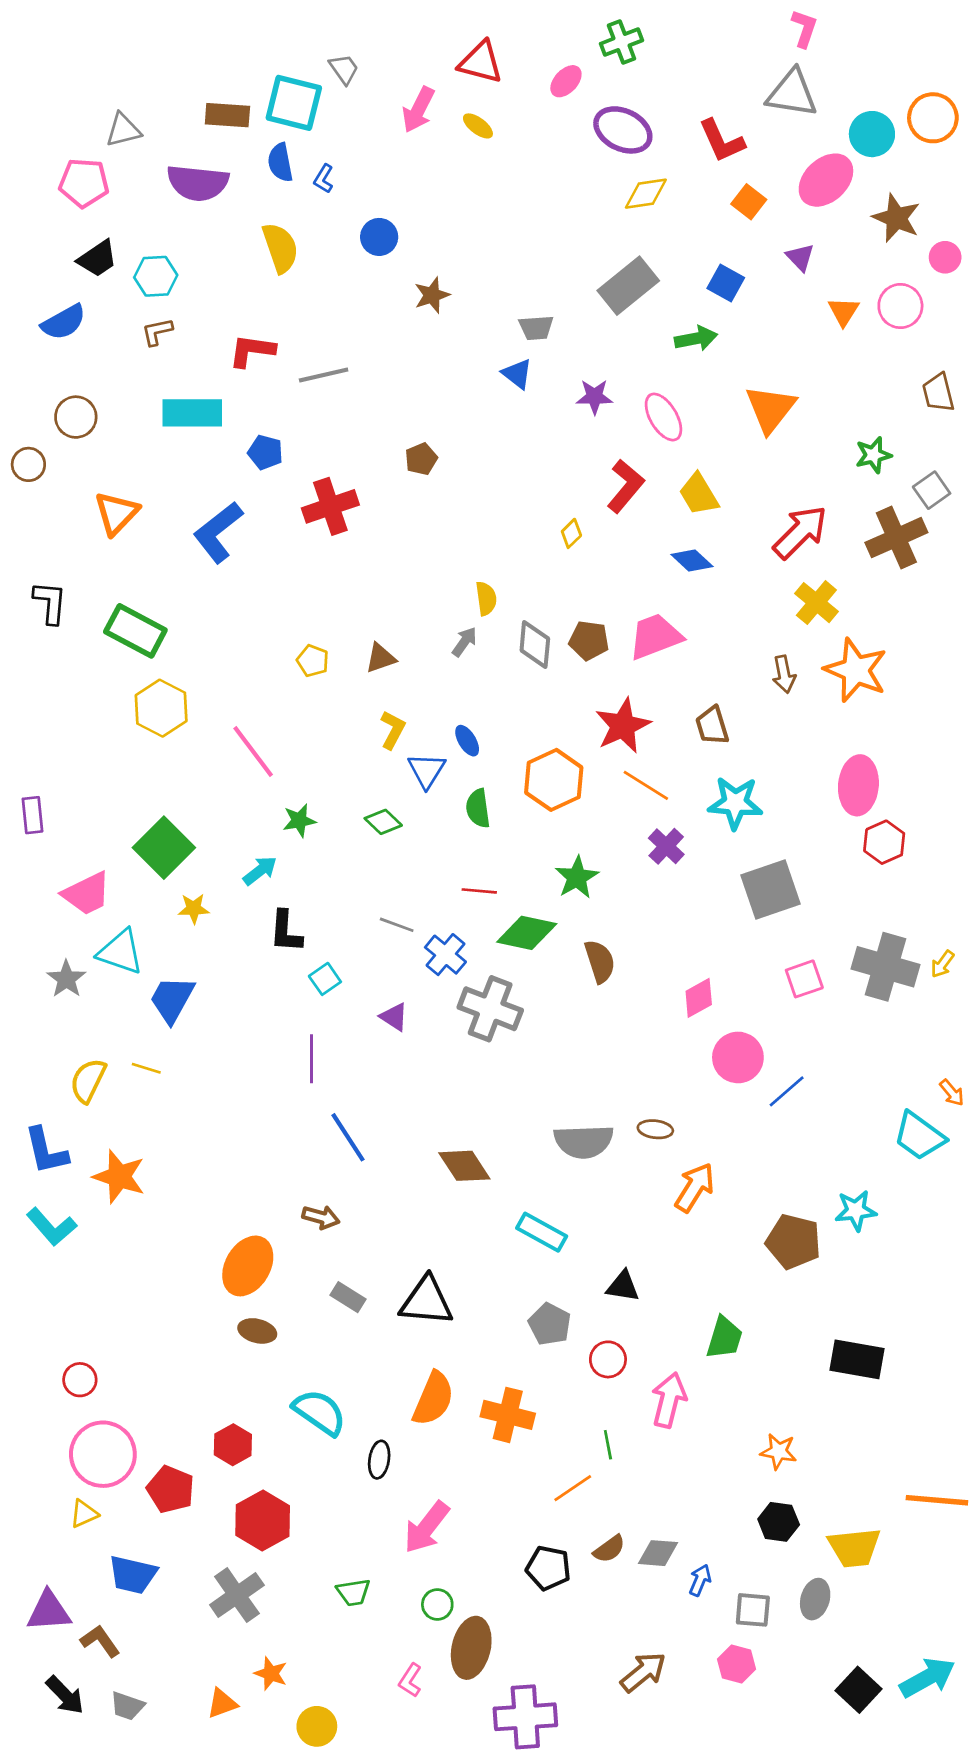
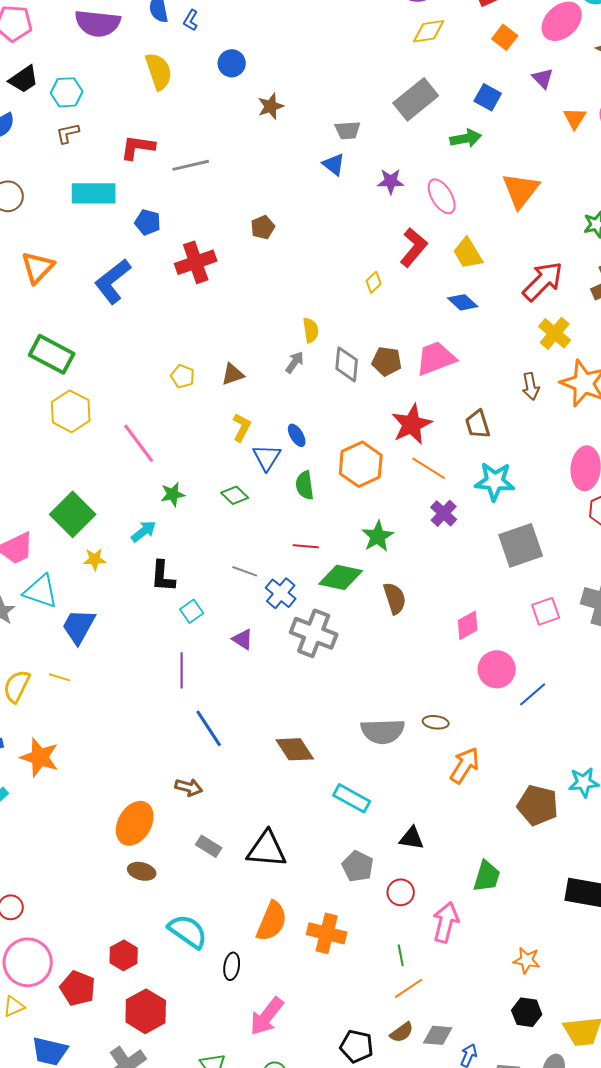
orange line: (573, 1488) -> (409, 988), moved

